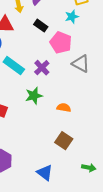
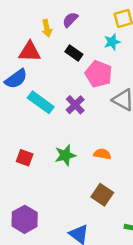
green star: (34, 96) -> (65, 155), moved

